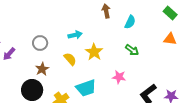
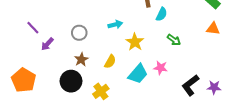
cyan semicircle: (130, 22) -> (162, 14), moved
yellow semicircle: (70, 59) -> (110, 62), moved, turned 72
cyan trapezoid: (86, 88) -> (138, 74), moved, turned -30

